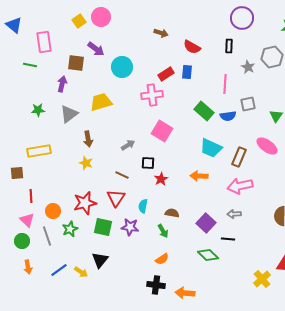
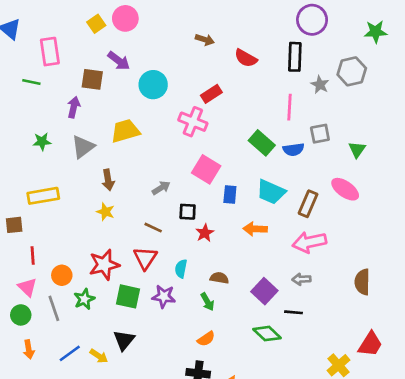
black rectangle: (229, 46) -> (295, 57), size x1.5
blue rectangle: (187, 72) -> (230, 195), moved
pink cross: (152, 95) -> (193, 122), turned 30

